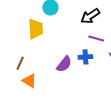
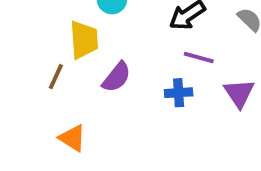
brown line: (20, 63) -> (56, 77), moved
purple semicircle: (64, 64) -> (117, 77), moved

